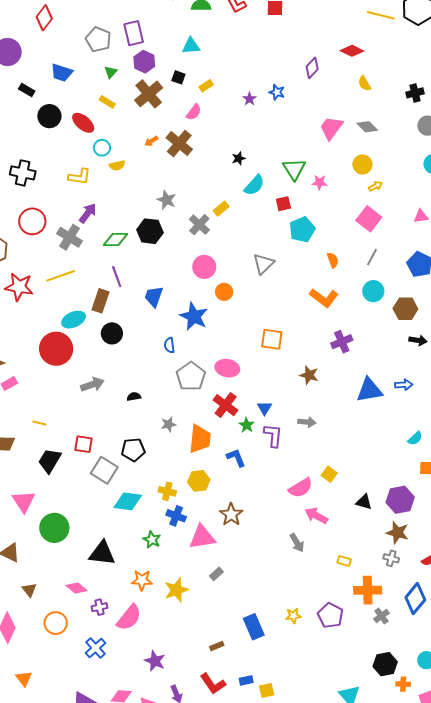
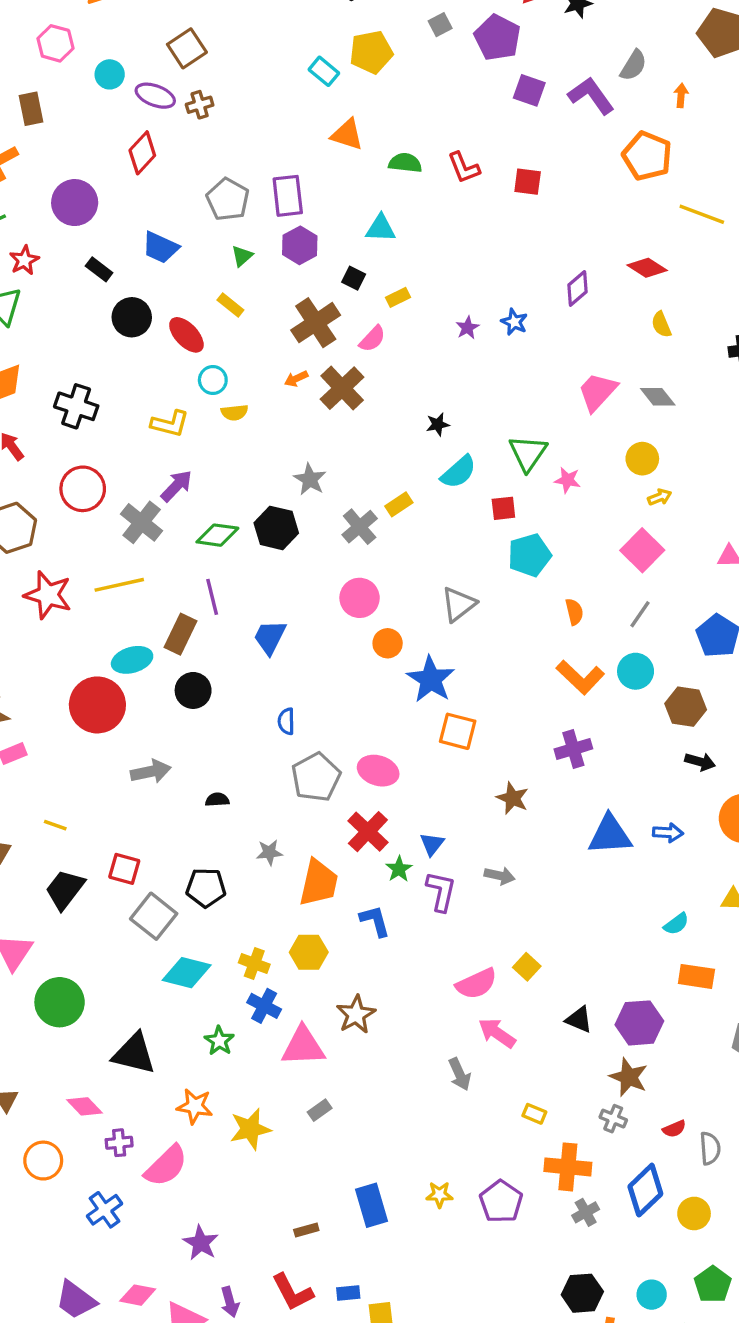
brown cross: (149, 94) -> (316, 323), moved
orange L-shape: (324, 298) -> (580, 677), moved
blue star: (194, 316) -> (431, 679), moved

